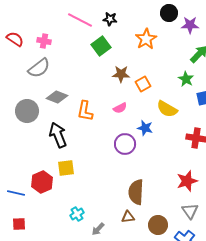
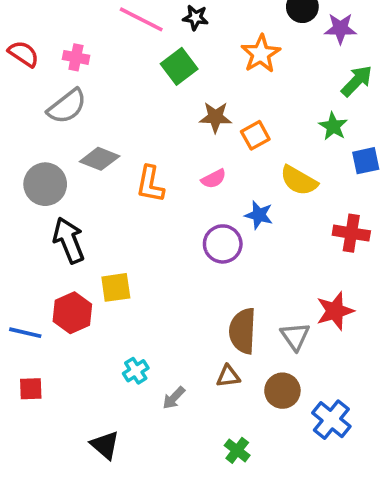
black arrow: (58, 135) -> (69, 240), moved
gray triangle: (190, 211) -> (295, 336), moved

